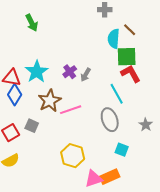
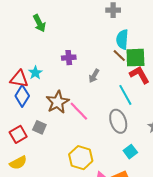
brown line: (130, 30) -> (119, 56), moved
cyan star: (37, 72) -> (35, 73), moved, size x0.6
purple cross: (70, 72) -> (69, 58), moved, turned 32
pink line: (71, 110) -> (79, 111), turned 65
cyan square: (122, 150) -> (130, 152), turned 32

